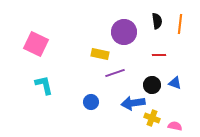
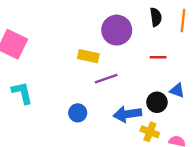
black circle: (152, 85) -> (157, 102), moved

